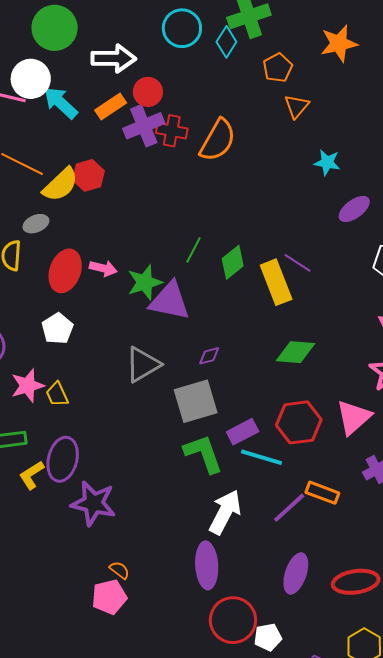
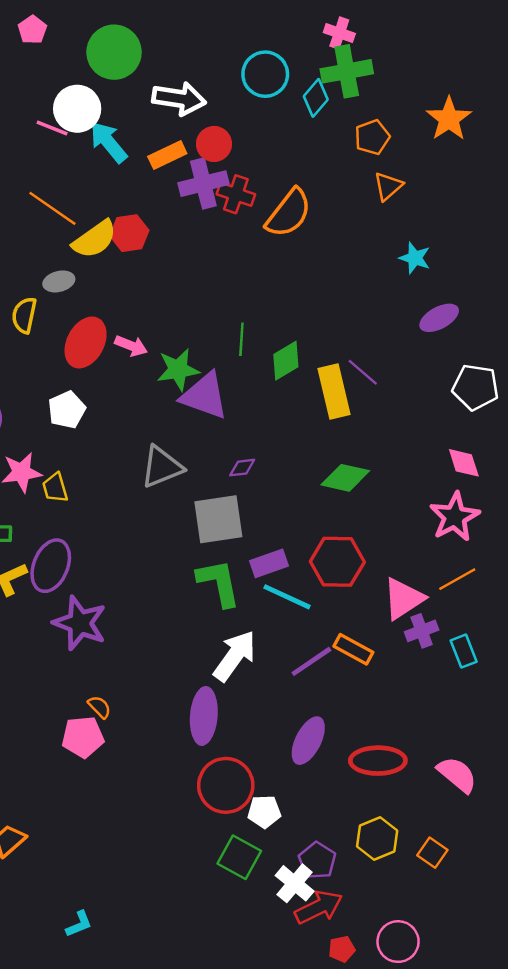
orange star: (339, 43) -> (449, 119), turned -30
green line: (193, 250) -> (241, 339), turned -32
pink triangle: (354, 417) -> (403, 599), moved

